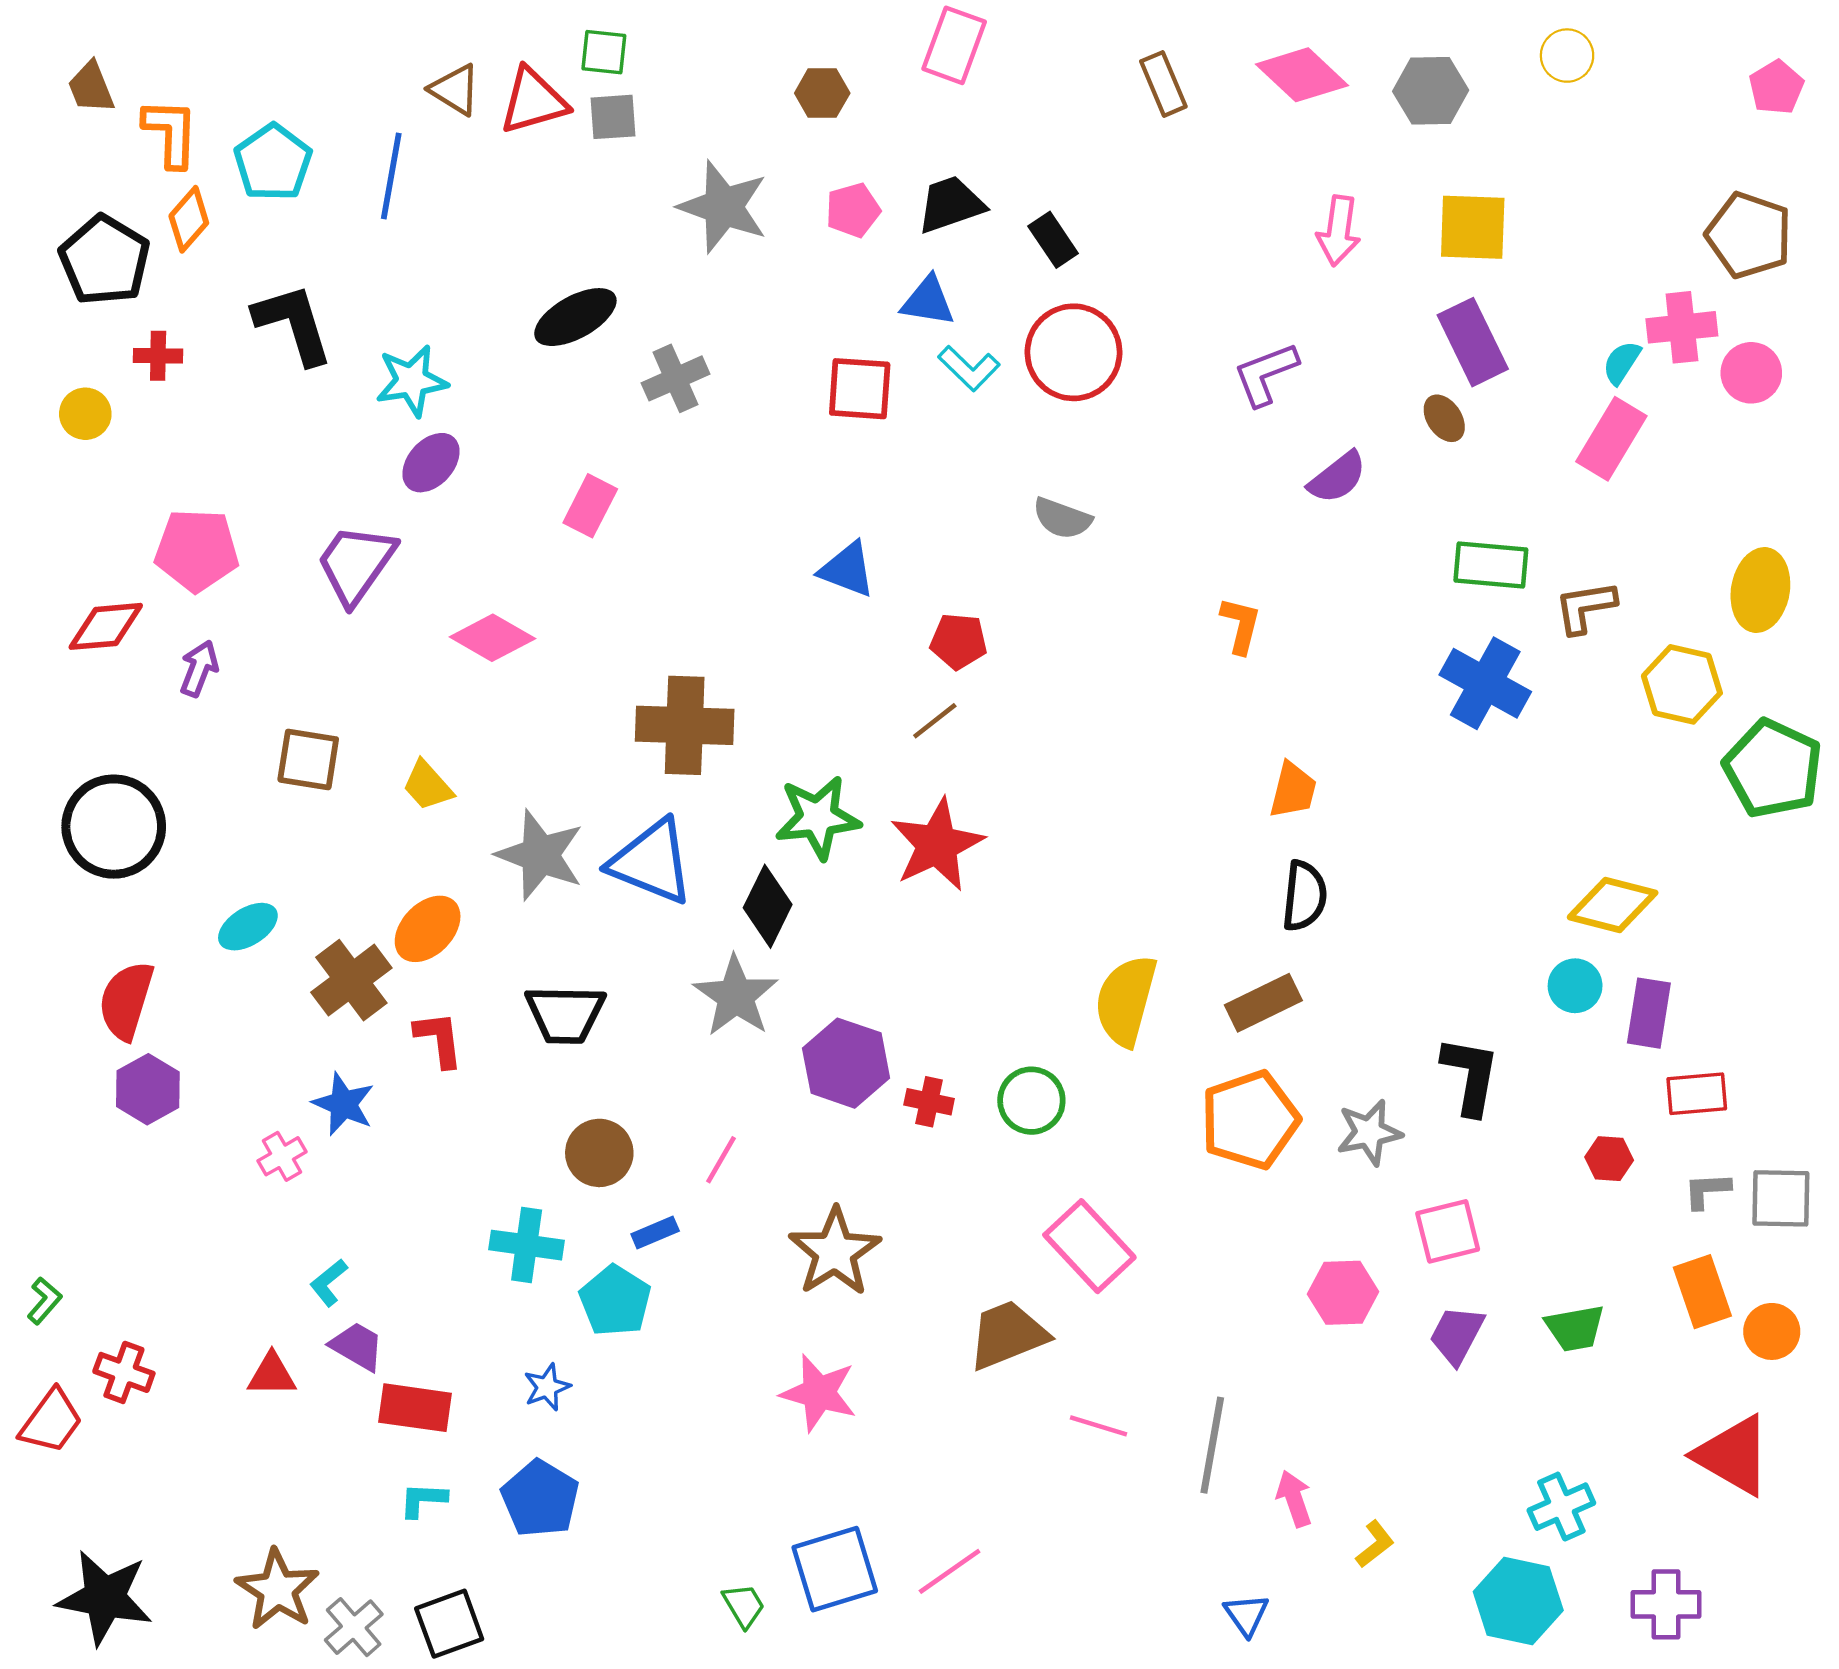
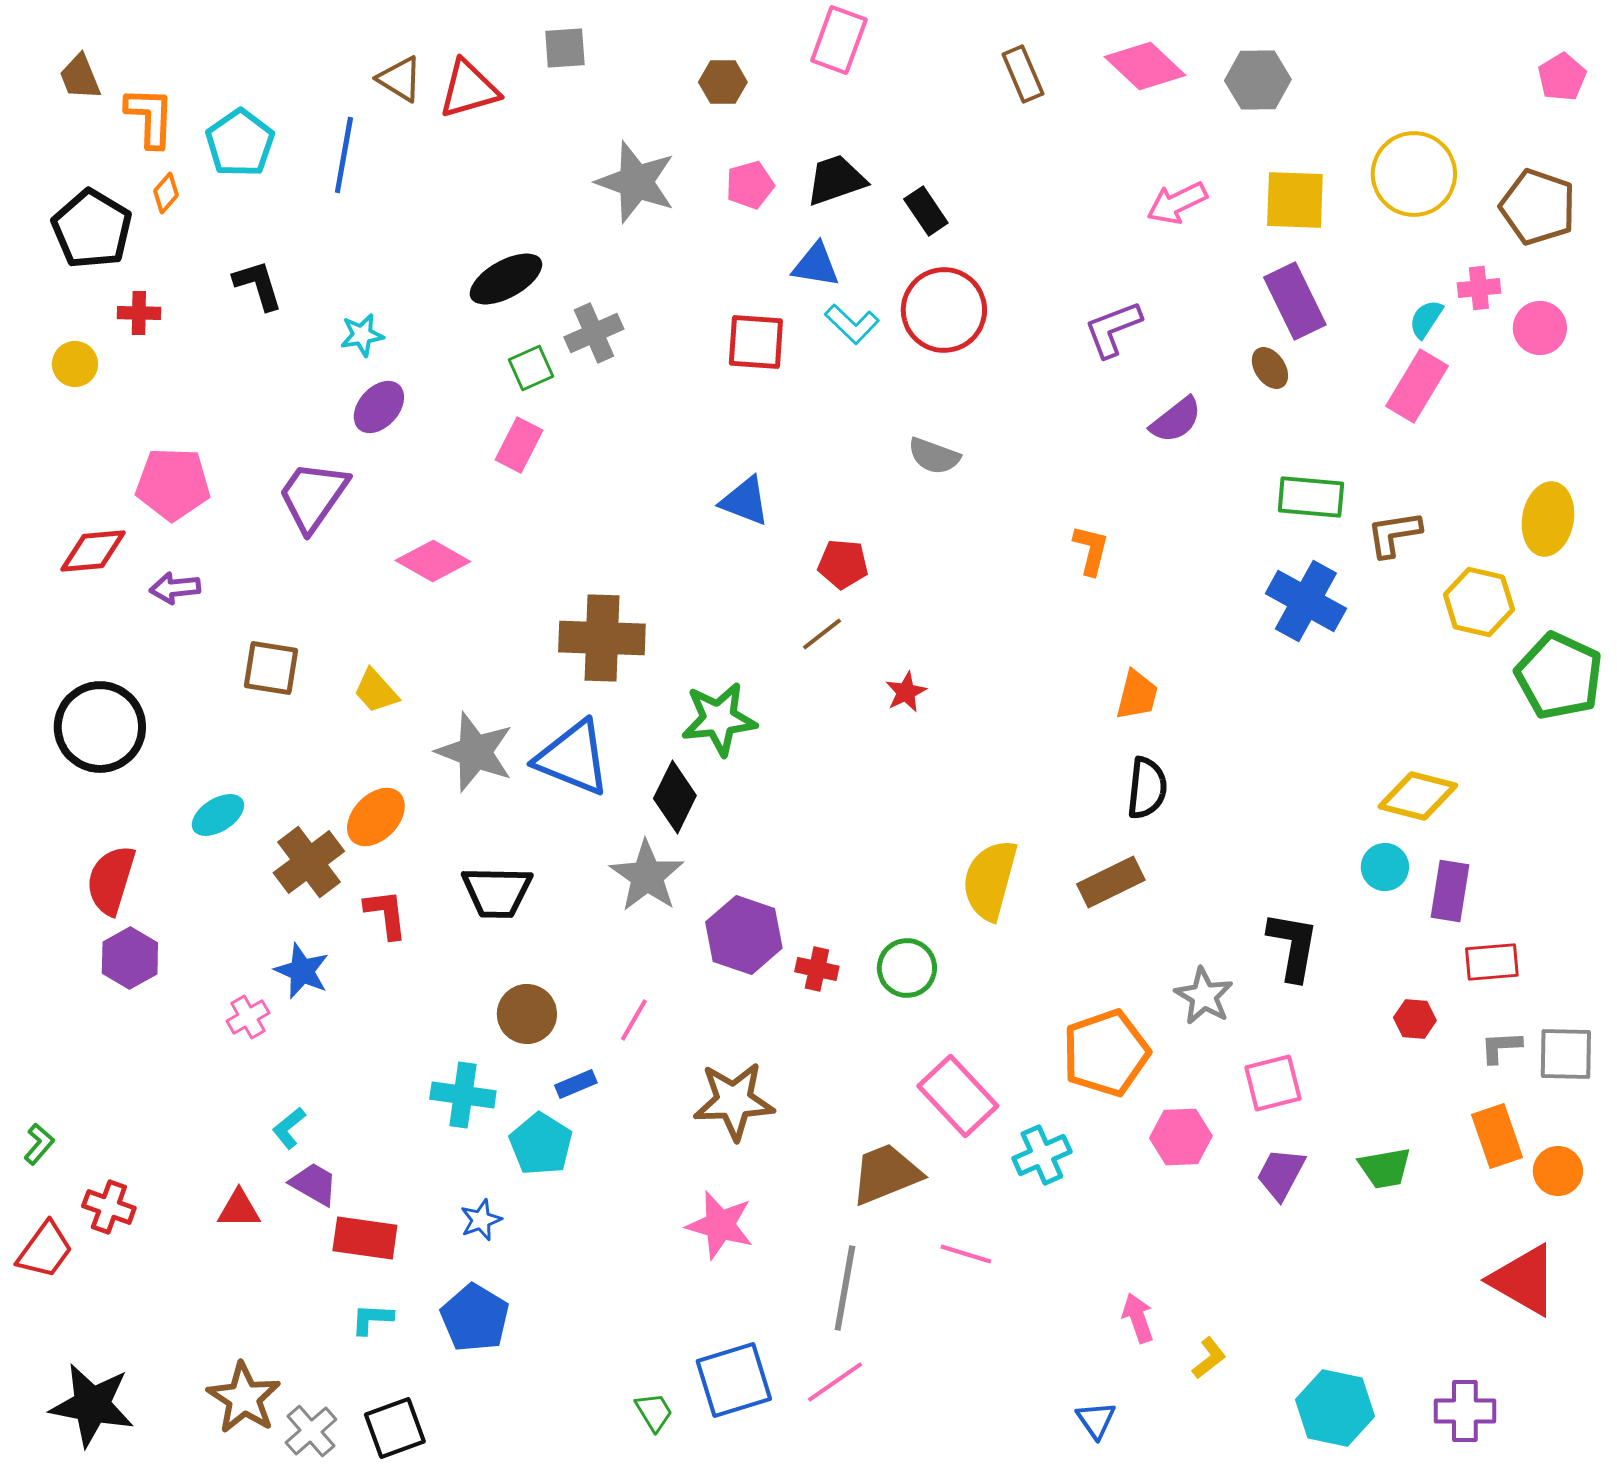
green square: (604, 52) -> (531, 368), moved, turned -30
yellow circle: (1567, 56) -> (1414, 174), moved, size x1.8
gray square: (613, 117) -> (565, 48), moved
orange diamond: (189, 219) -> (166, 193), size x0.7
pink arrow: (1338, 231) -> (1177, 203), turned 56
black L-shape: (293, 324) -> (258, 285), size x0.7
pink cross: (1682, 327) -> (1479, 288), size x0.7
cyan star: (412, 381) -> (362, 335), size x0.7
purple arrow: (199, 668) -> (175, 588), turned -117
red star: (937, 845) -> (906, 692), moved, size x0.5
orange pentagon: (1250, 1120) -> (1106, 1053), moved
gray star: (1369, 1132) -> (1204, 996), turned -30
brown star: (835, 1252) -> (734, 1101), turned 30
gray line: (1212, 1445) -> (845, 1288), moved
cyan cross: (1561, 1507) -> (1042, 1155), moved

